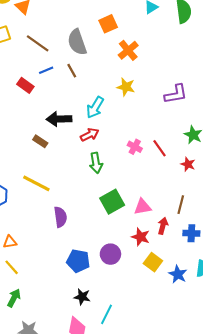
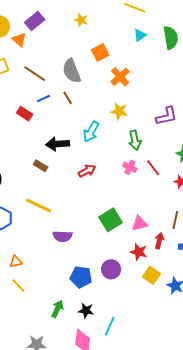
red arrow: (90, 135) -> (87, 171), moved
green arrow: (96, 163) -> (135, 140), moved
purple semicircle: (60, 217) -> (63, 236), turned 102
green arrow: (14, 298) -> (57, 309), moved

